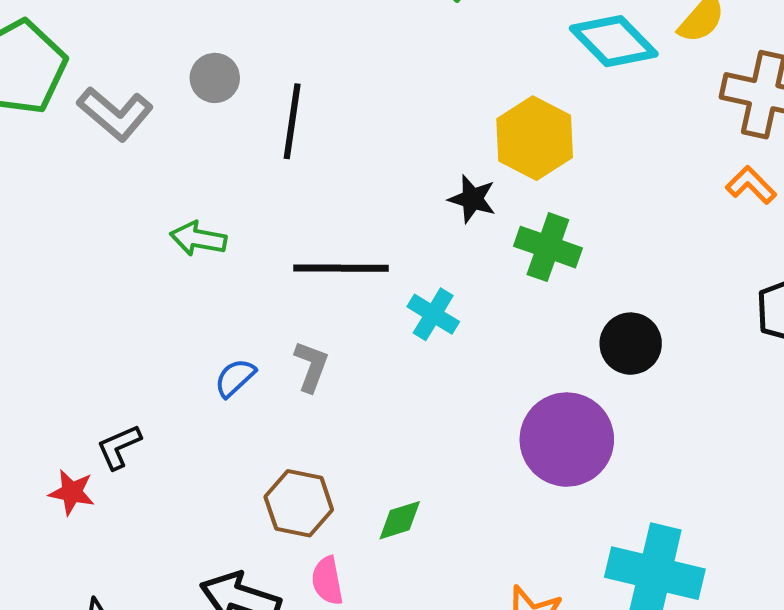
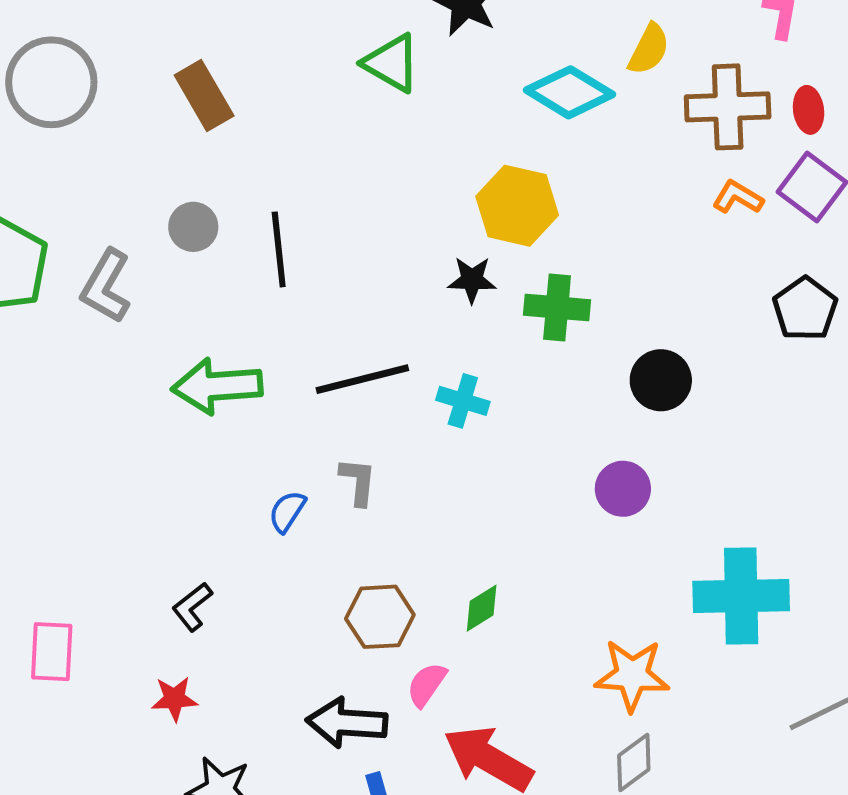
gray L-shape: (115, 114) -> (106, 286), turned 94
green arrow: (198, 239) -> (217, 386), size x1.6
purple circle: (567, 440) -> (623, 489), size x0.6
red star: (72, 492) -> (174, 699), moved
pink semicircle: (327, 581) -> (427, 685), turned 60

